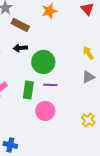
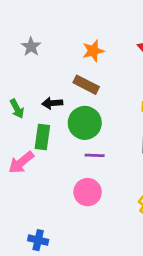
brown rectangle: (20, 25) -> (86, 85), moved
green rectangle: (28, 90) -> (42, 137), moved

